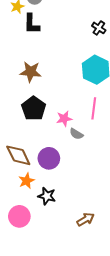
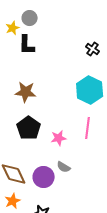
gray semicircle: (76, 134) -> (64, 167), moved
orange star: (26, 181) -> (13, 201), moved

